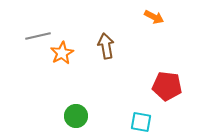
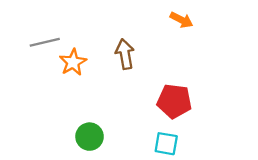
red pentagon: (167, 86) -> (174, 101), moved

